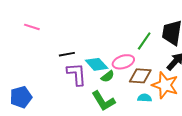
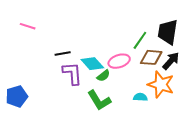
brown diamond: (140, 76) -> (151, 57), moved

